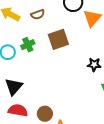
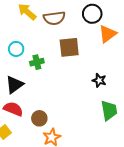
brown semicircle: (38, 14) -> (54, 18), size x1.5
green cross: (28, 45) -> (37, 62), moved

